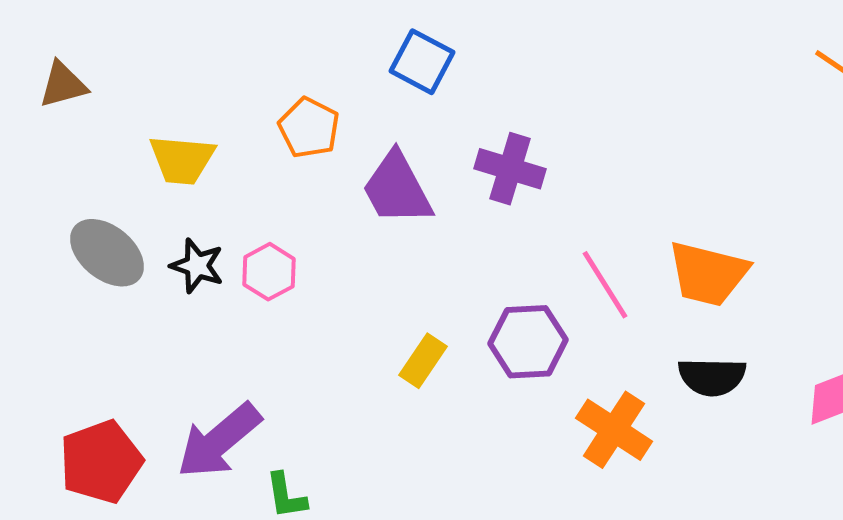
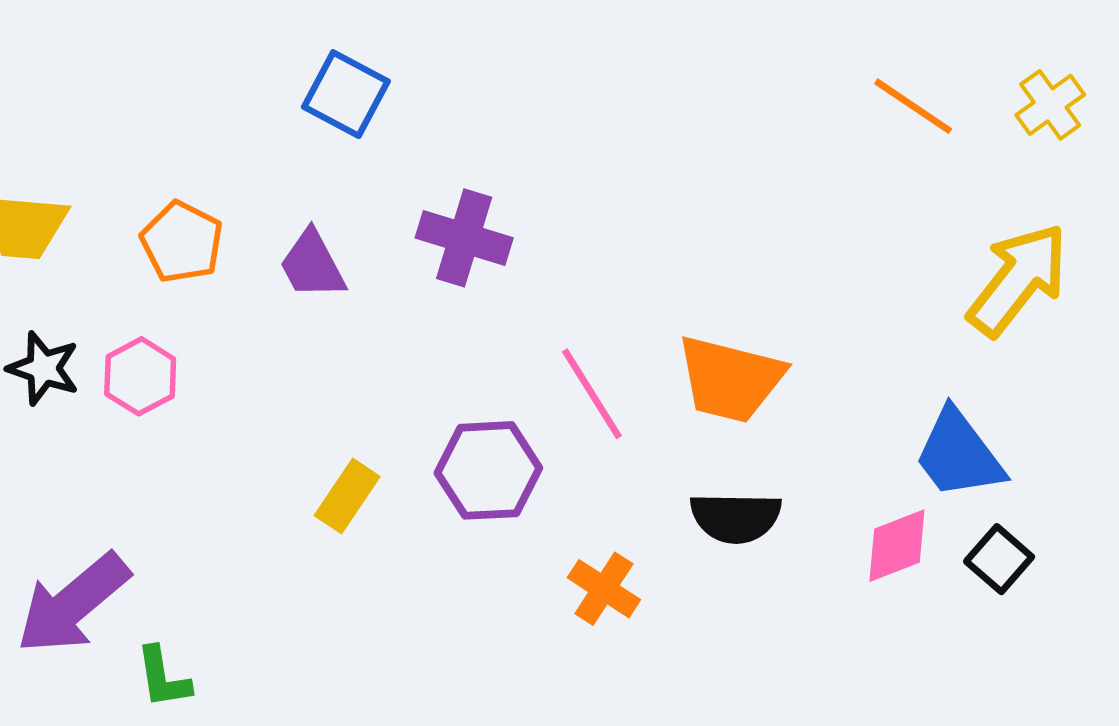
orange pentagon: (309, 128) -> (182, 242), moved
purple trapezoid: (397, 189) -> (312, 265), size x0.7
orange cross: (614, 430) -> (604, 589), size x0.7

